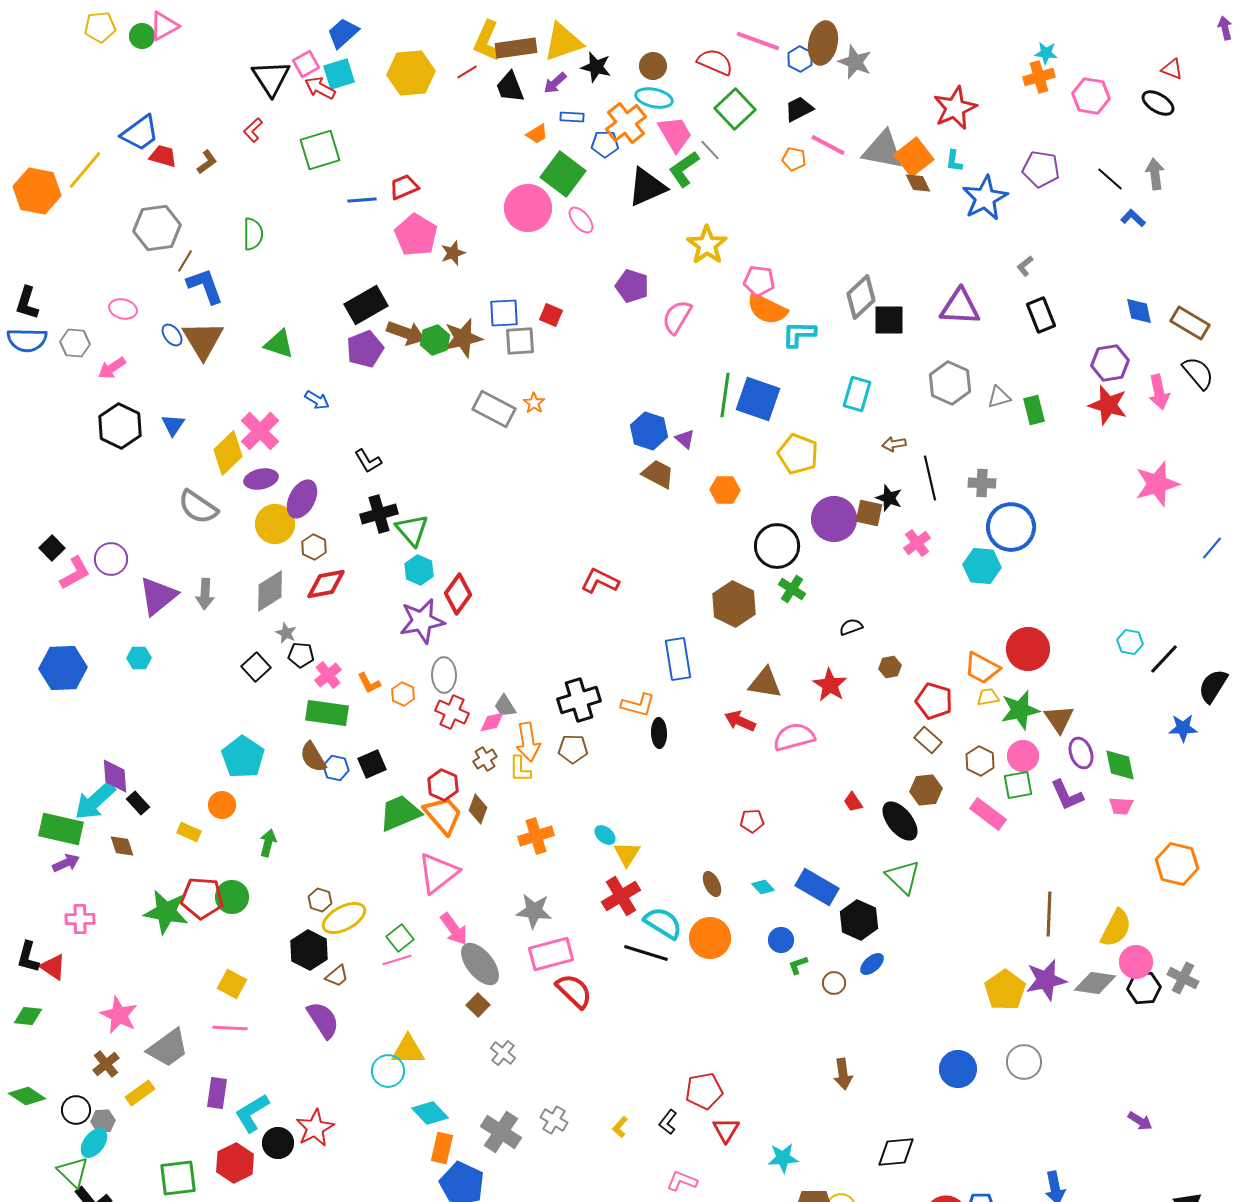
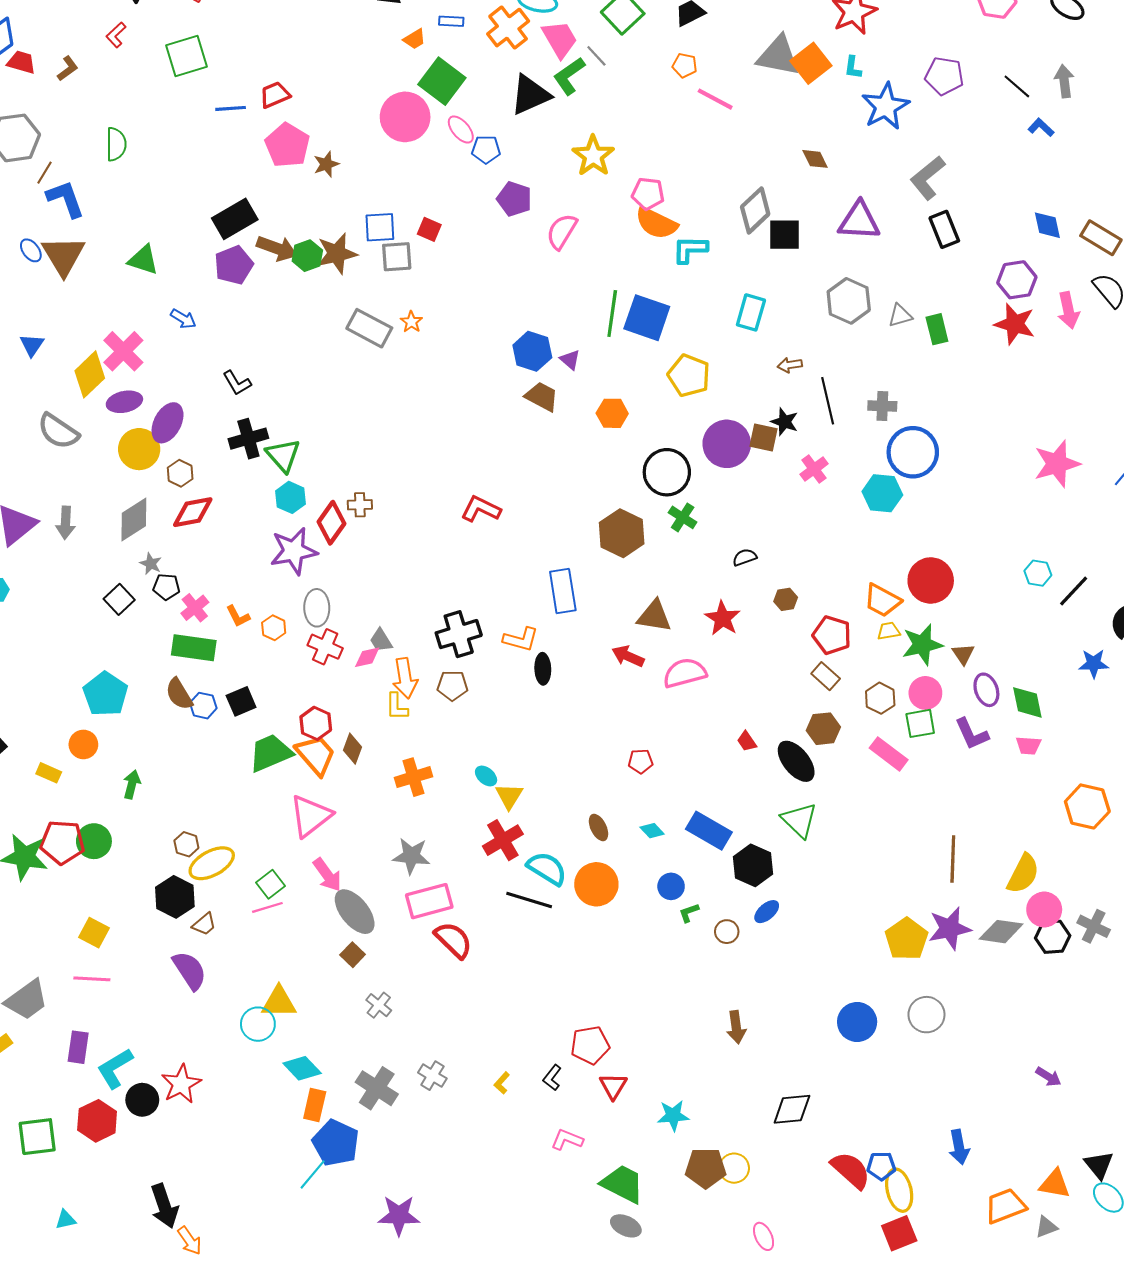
blue pentagon: (605, 144) -> (486, 149), moved
pink line: (828, 145) -> (715, 99), moved
brown diamond: (918, 183) -> (815, 159), moved
gray L-shape: (1025, 266) -> (928, 178), size x2.0
pink star: (1157, 484) -> (1057, 464), moved
brown triangle: (1059, 719) -> (963, 654), size x0.7
brown cross: (485, 759) -> (360, 505), moved, turned 30

